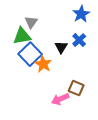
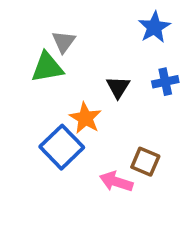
blue cross: (79, 40) -> (165, 82), moved, turned 32
blue square: (30, 54) -> (62, 147), moved
pink arrow: (60, 99) -> (116, 182), turned 42

